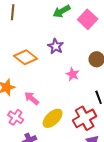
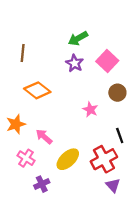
brown line: (13, 12) -> (23, 53), moved
pink square: (88, 19) -> (107, 61), moved
purple star: (56, 46) -> (75, 63), moved

